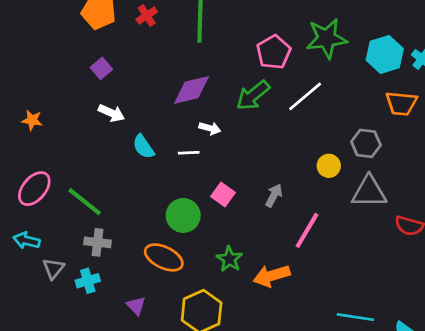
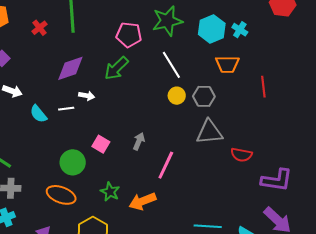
red cross: (147, 15) -> (39, 28), moved
pink pentagon: (274, 52) -> (129, 35), turned -30
white line: (305, 96) -> (171, 65), moved, turned -76
white line: (189, 153) -> (66, 109), moved
yellow circle: (329, 166) -> (177, 96), moved

